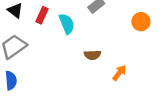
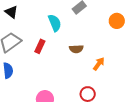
red rectangle: (42, 15) -> (40, 46), moved

